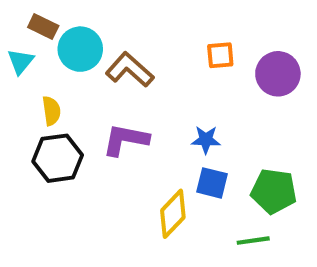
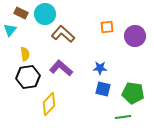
cyan circle: (80, 49) -> (45, 14), moved
purple L-shape: (126, 140) -> (61, 68), turned 30
yellow diamond: (173, 214) -> (49, 104), moved

